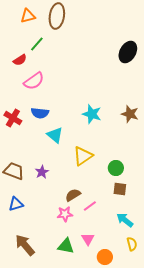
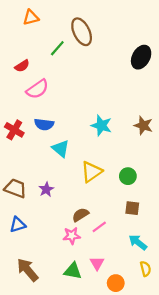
brown ellipse: (57, 16) -> (82, 32), moved, turned -35
green line: (37, 44) -> (57, 48), moved
green circle: (116, 168) -> (128, 176), moved

